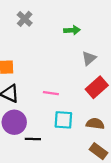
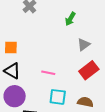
green arrow: (72, 30) -> (70, 19), turned 120

